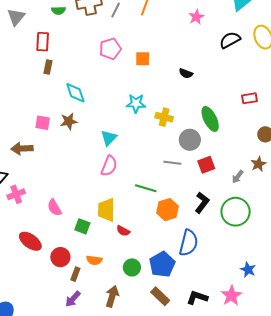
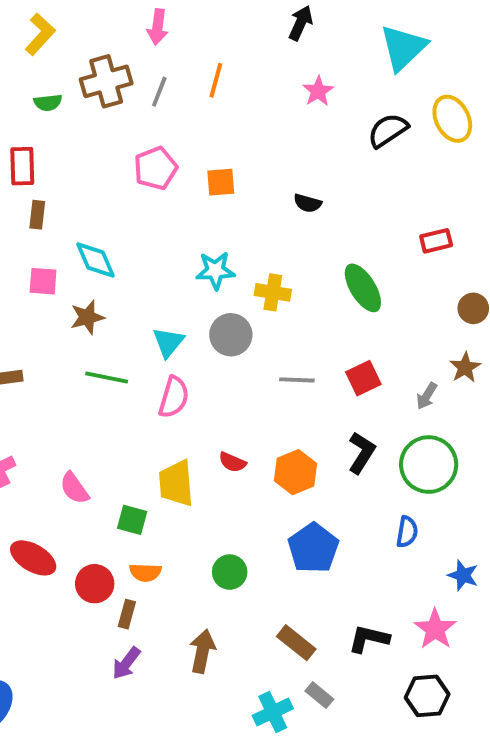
pink square: (43, 123) -> (43, 281), moved
gray circle: (190, 140) -> (231, 335), moved
green line: (146, 188) -> (107, 377), moved
red semicircle: (123, 231) -> (232, 462), moved
blue semicircle: (189, 243) -> (407, 532), moved, size x0.6
orange semicircle: (94, 260) -> (145, 572), moved
blue pentagon: (162, 264) -> (313, 548), moved
green circle: (132, 267) -> (230, 572), moved

